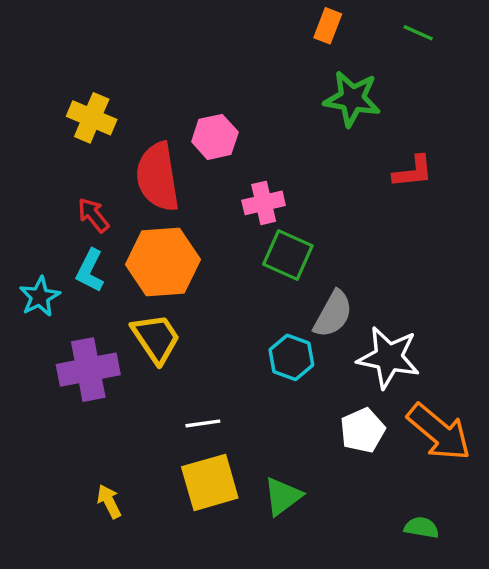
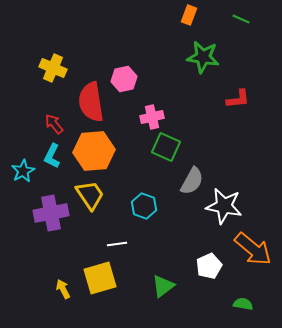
cyan hexagon: (291, 357) -> (144, 206), moved
white pentagon: (363, 430) -> (209, 266), moved
yellow square: (210, 482) -> (100, 278), moved

